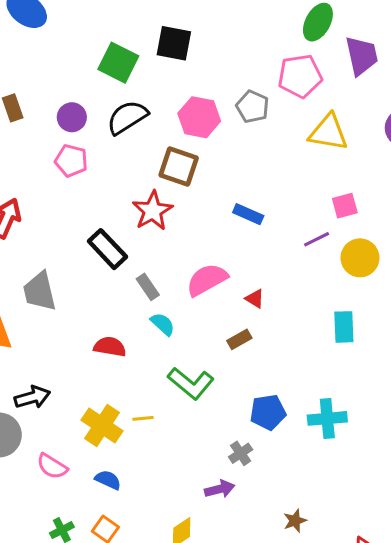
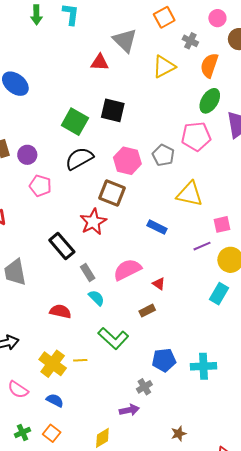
purple circle: (72, 117) -> (27, 155), moved
yellow triangle: (328, 132) -> (190, 194), moved
cyan rectangle: (344, 327) -> (219, 294), moved, turned 30

